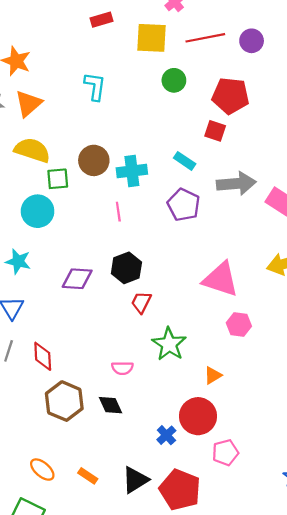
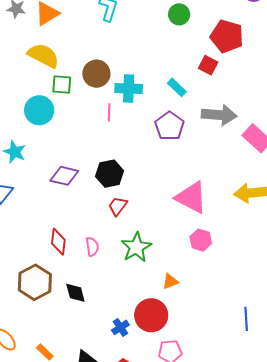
pink line: (118, 212) -> (109, 112), moved
red diamond: (43, 356) -> (58, 242), moved
pink semicircle: (122, 368) -> (92, 247), moved, turned -108

